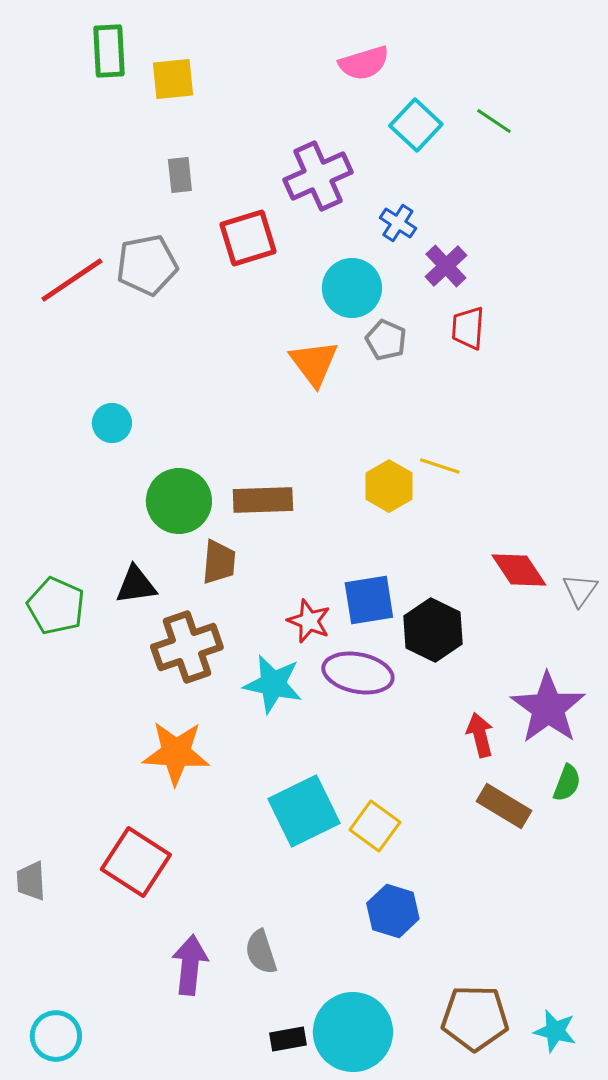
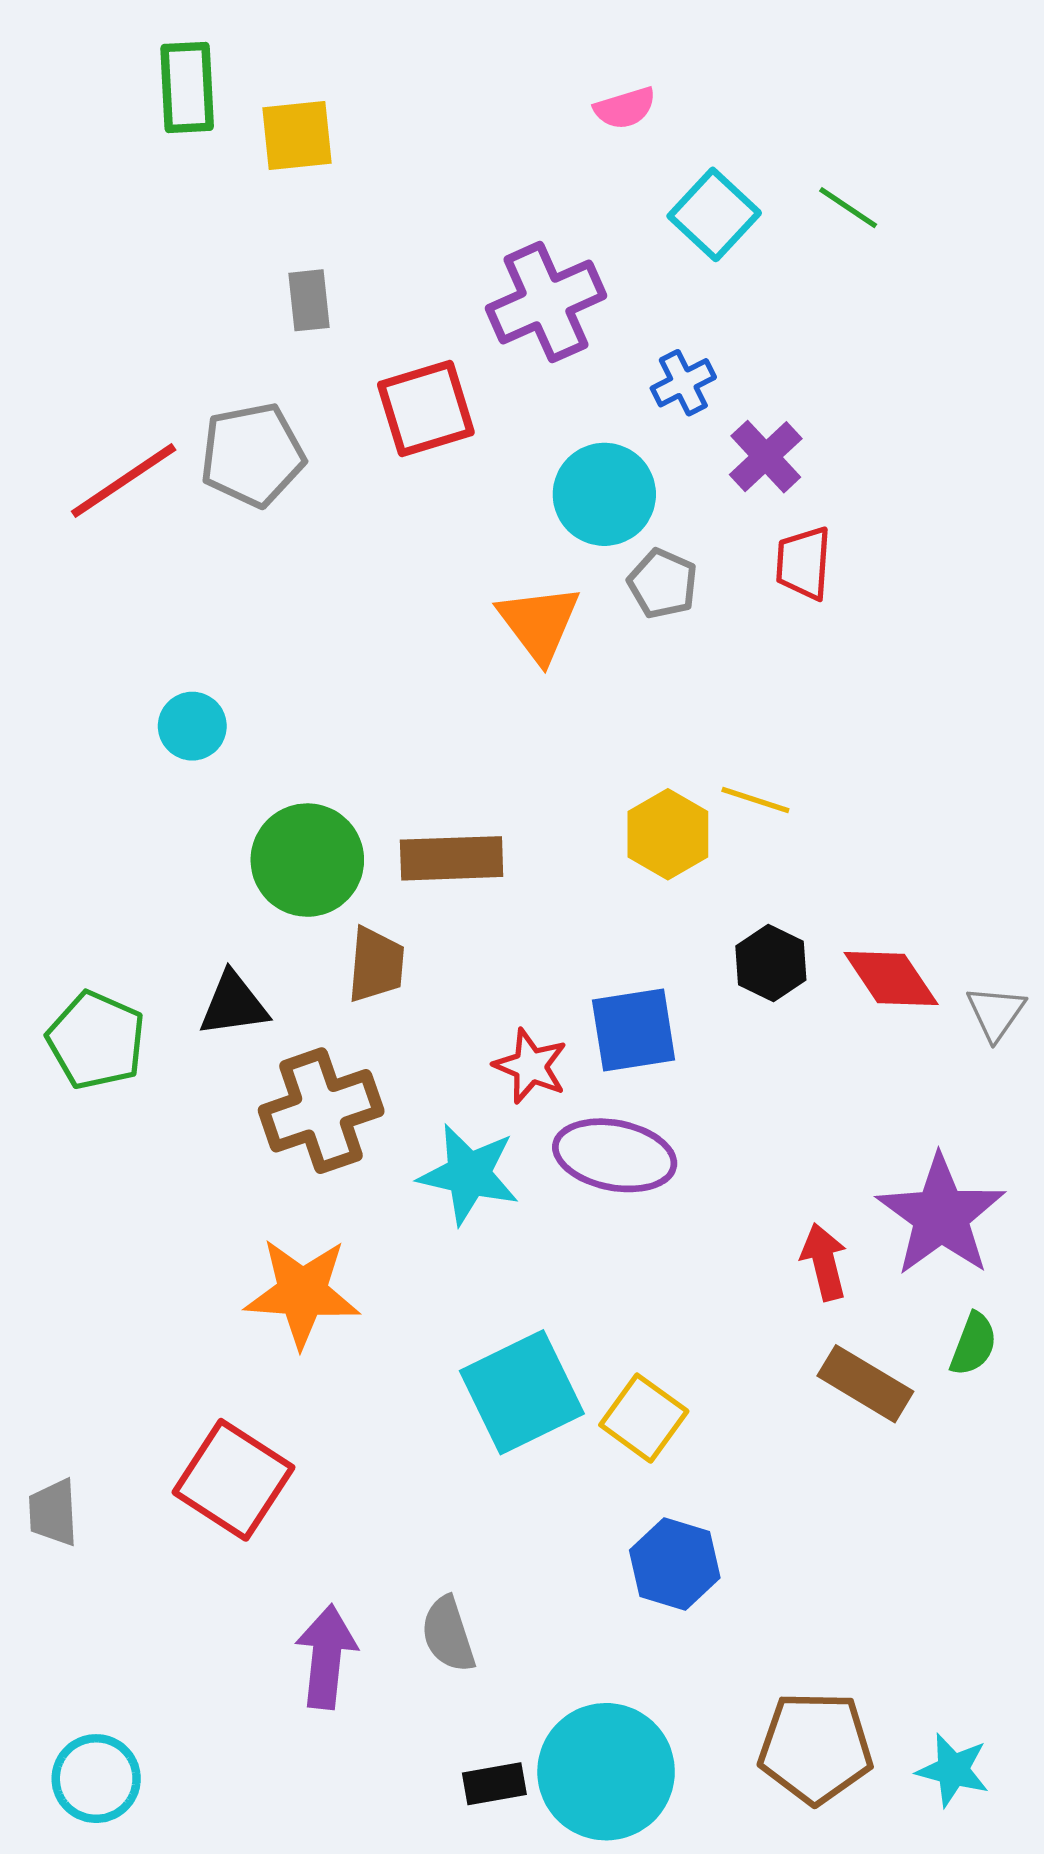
pink semicircle: (364, 63) -> (625, 108), size x0.7
blue cross: (398, 223) -> (683, 383), turned 30
black hexagon: (433, 630) -> (771, 963), moved, size x0.7

